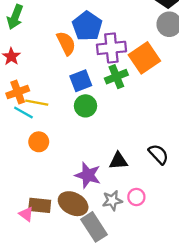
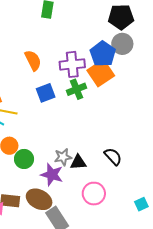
blue pentagon: (87, 26) -> (103, 54), moved
green circle: (85, 106) -> (24, 159), moved
pink circle: (136, 197) -> (94, 194), size x1.5
gray star: (112, 201) -> (63, 157), moved

